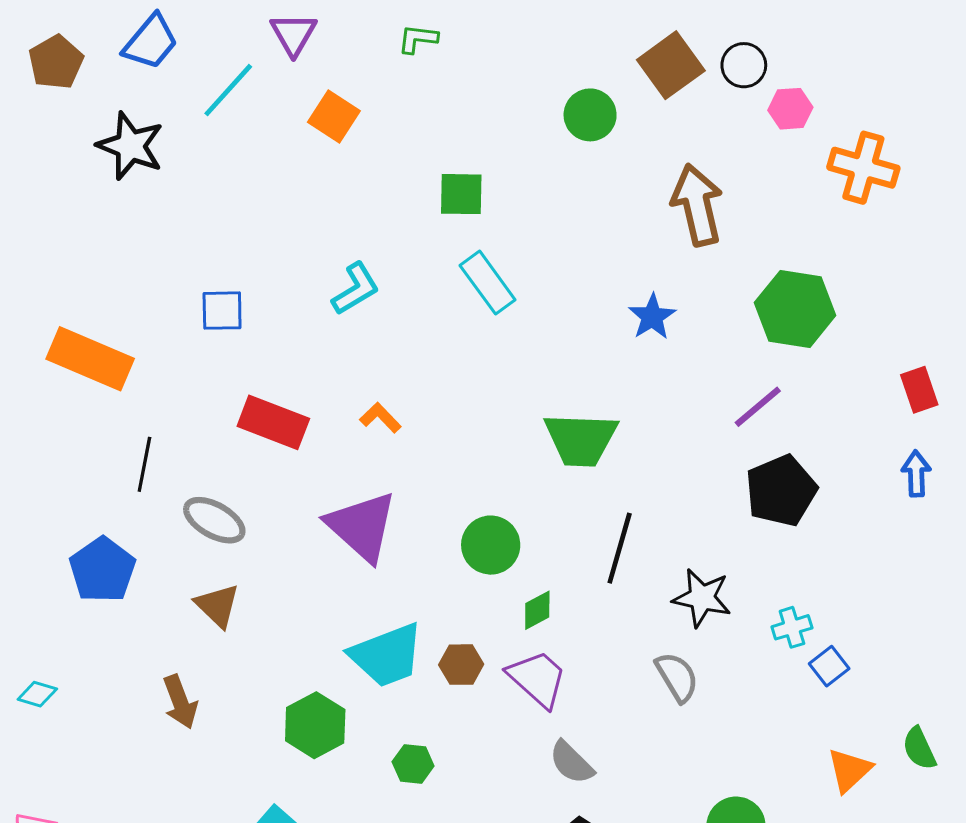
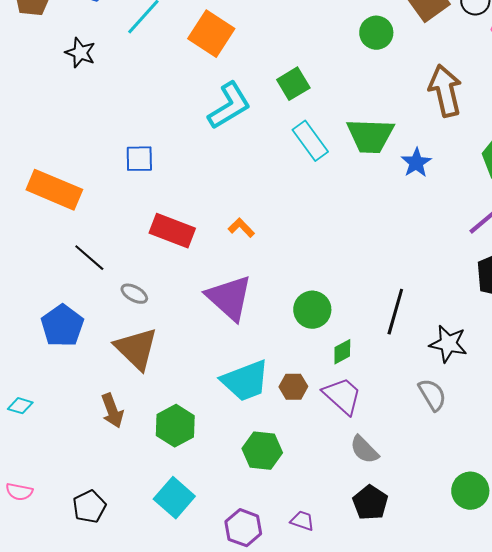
orange square: (334, 116) -> (211, 34), size x1.4
black star: (130, 146) -> (80, 53), size x0.7
green square: (461, 194) -> (293, 84), turned -32
cyan L-shape: (356, 289) -> (229, 106), moved, size x1.4
green trapezoid: (581, 439) -> (370, 136), moved
black line: (144, 464) -> (89, 258), turned -60
gray ellipse: (214, 520) -> (134, 294), size x0.7
brown triangle: (217, 606) -> (136, 349), size x1.5
green hexagon: (315, 725) -> (175, 426), moved
green hexagon: (413, 764) -> (262, 451), size x1.5

